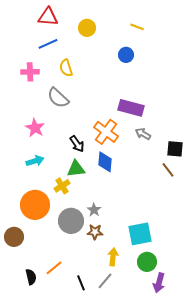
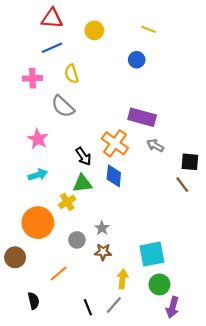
gray circle: (71, 221) -> (77, 240), size x0.6
orange line: (54, 268) -> (58, 274), moved

